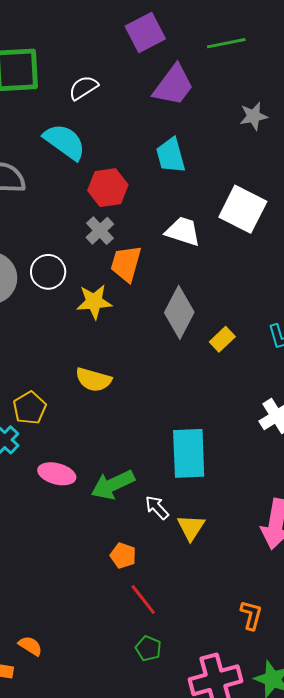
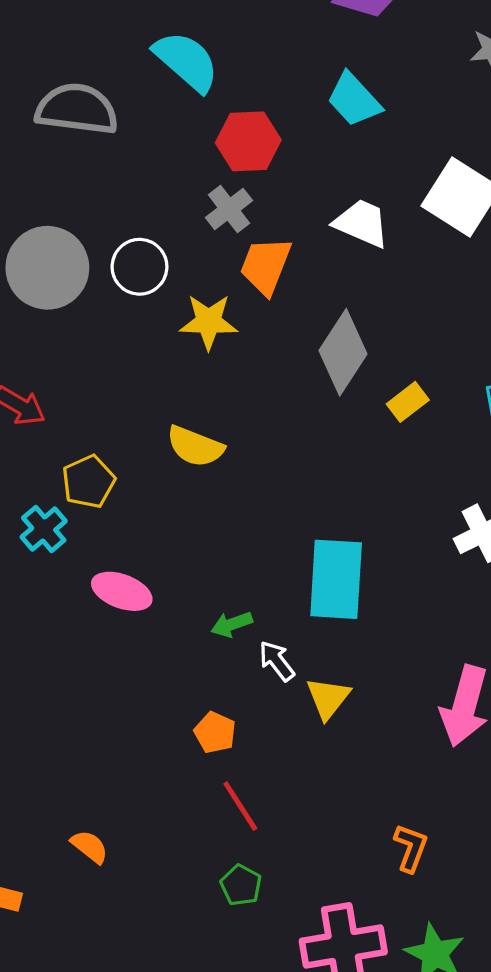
cyan trapezoid: (171, 155) -> (354, 100), turned -33
green arrow: (113, 485) -> (232, 624), moved, size x0.6
orange semicircle: (30, 646) -> (90, 847), moved

